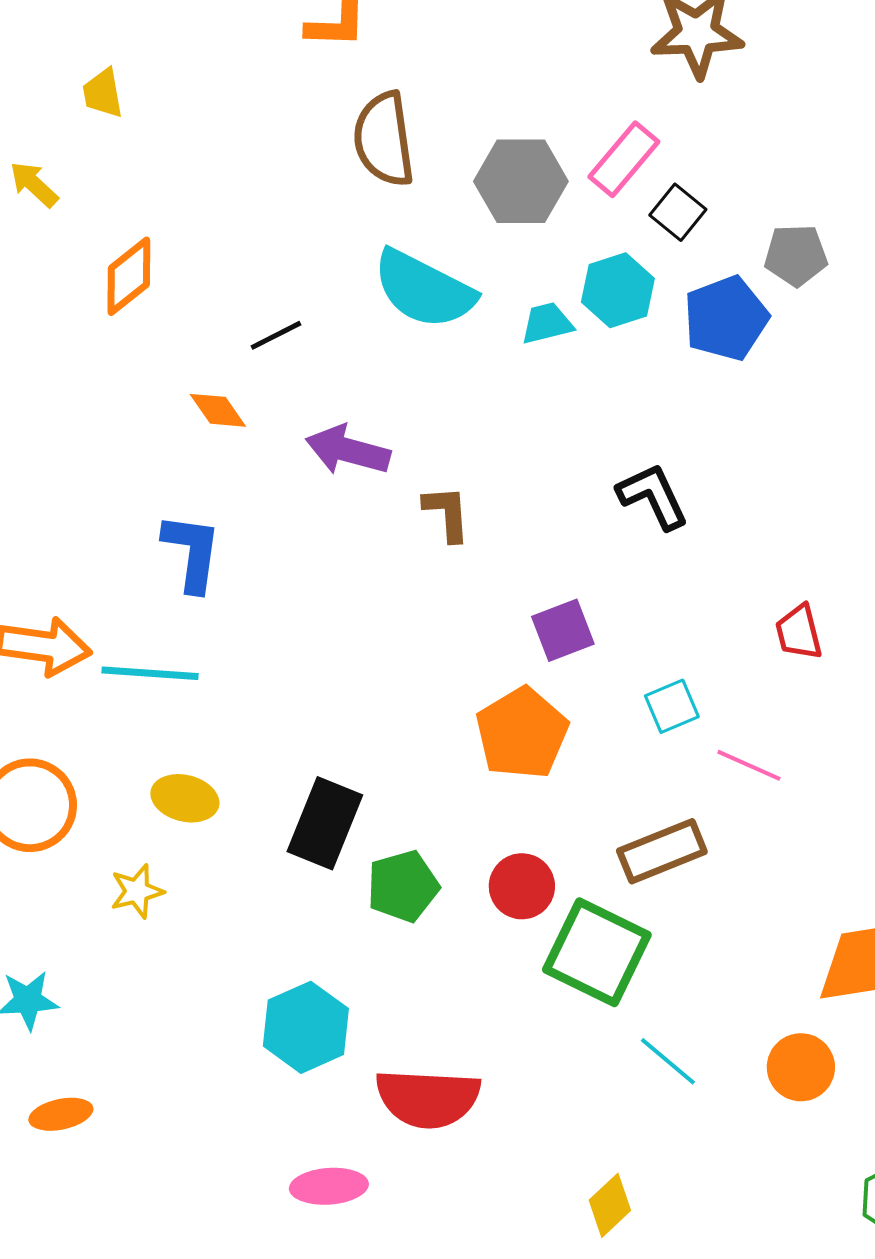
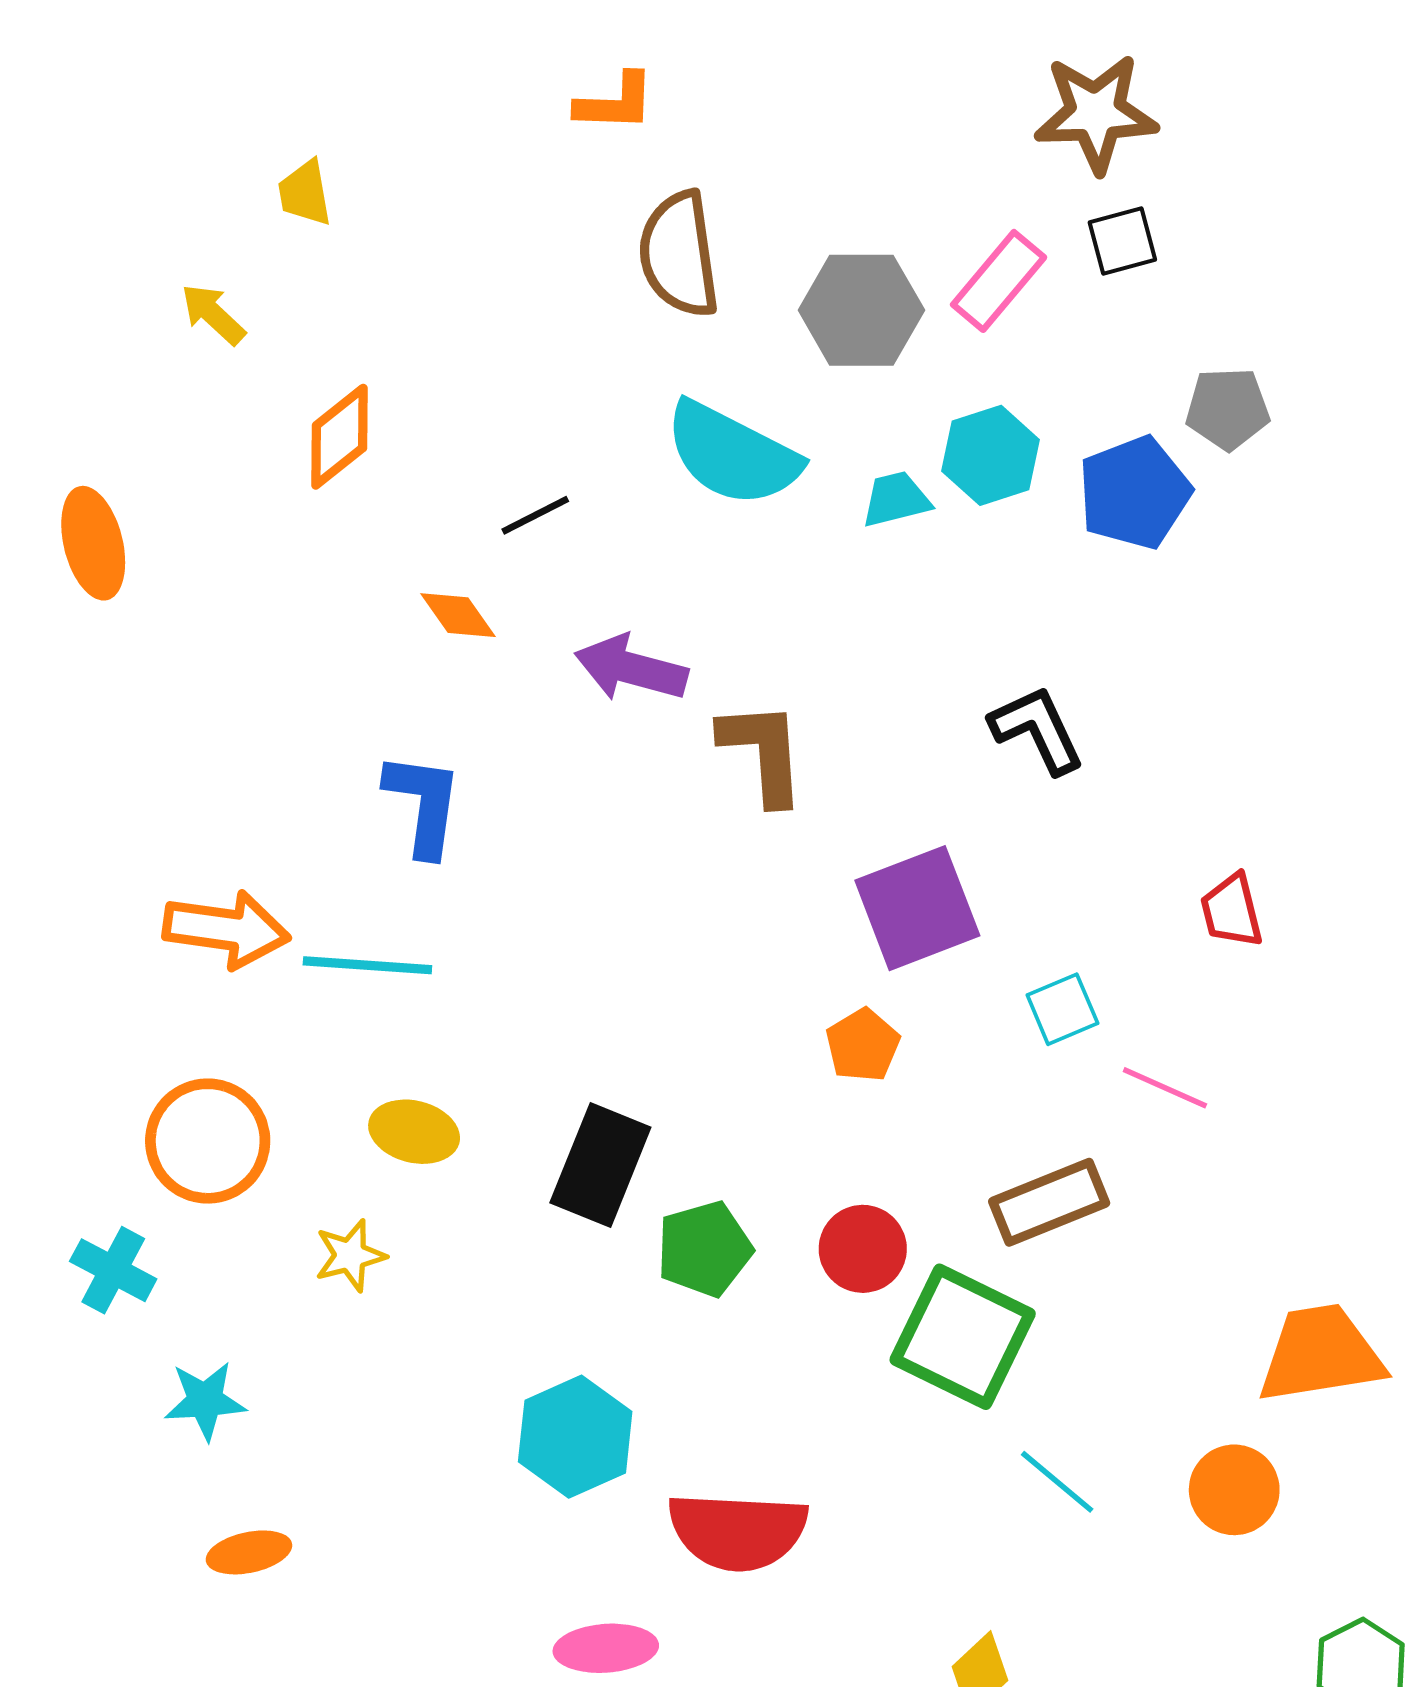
black square: (678, 212) -> (1122, 241), moved, turned 36
brown L-shape: (447, 513) -> (763, 752), size x1.4
purple square: (563, 630) -> (917, 908), size x1.5
orange pentagon: (522, 733) -> (863, 1045), size x0.6

